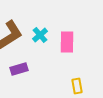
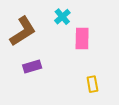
cyan cross: (40, 35) -> (62, 17), moved

